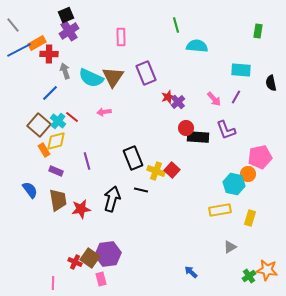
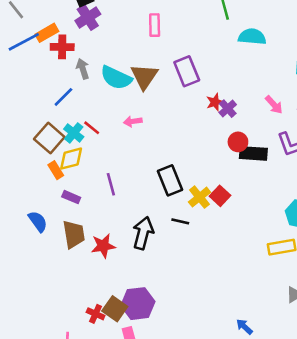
yellow cross: (156, 171) -> (199, 197), turned 30

